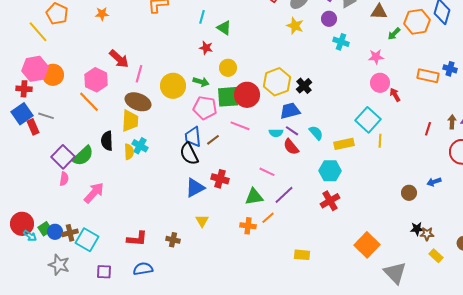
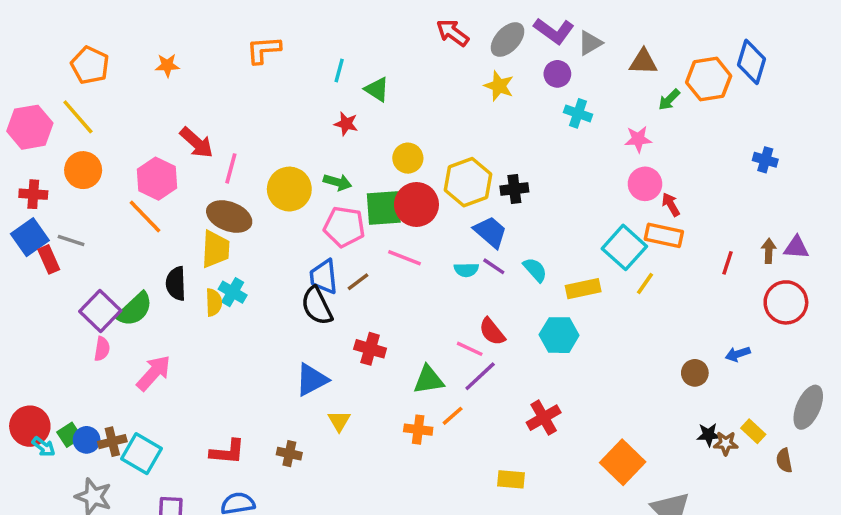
yellow line: (38, 32) -> (78, 117), moved
yellow circle: (228, 68) -> (408, 158), moved
pink hexagon: (35, 69) -> (30, 127), moved
orange rectangle: (428, 76) -> (664, 235), moved
black cross: (304, 86) -> (514, 189), turned 35
blue trapezoid: (290, 111) -> (490, 232), turned 55
yellow line: (380, 141) -> (645, 284), turned 32
red semicircle: (291, 147) -> (492, 332), moved
pink line: (267, 172) -> (470, 349), moved
blue triangle: (195, 188) -> (312, 380), moved
red cross: (330, 201) -> (544, 418), moved
yellow rectangle: (436, 256) -> (753, 431), moved

